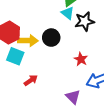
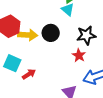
black star: (85, 21) -> (86, 35), moved
cyan square: (15, 56) -> (12, 63), moved

